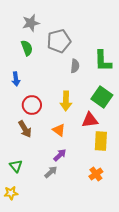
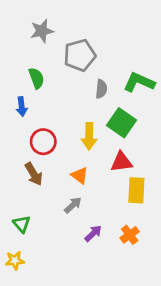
green semicircle: (27, 48) -> (36, 78), moved
green L-shape: (103, 61) -> (139, 82), turned 115
green square: (102, 97) -> (122, 123), moved
purple arrow: (60, 155) -> (93, 233), moved
gray arrow: (51, 172) -> (73, 205), moved

